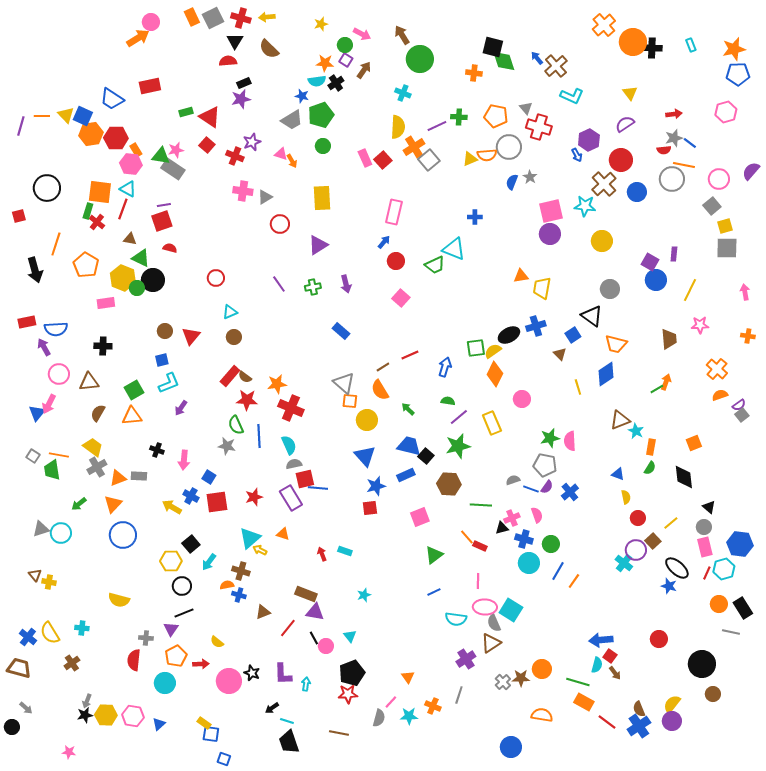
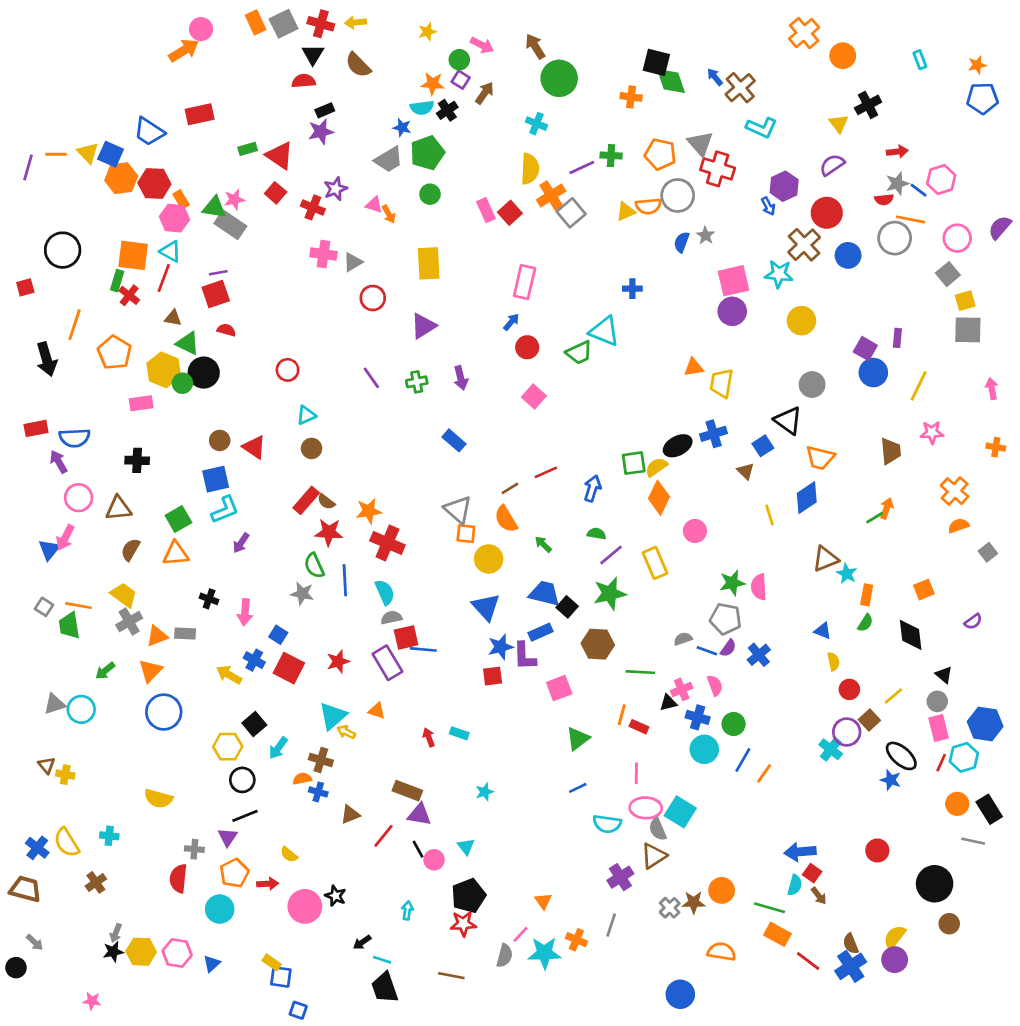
orange circle: (633, 42) -> (843, 56), size x0.7
black cross: (652, 48) -> (868, 105), moved, turned -30
orange star: (734, 49) -> (977, 65), size x0.6
gray triangle: (526, 108) -> (700, 144), size x1.5
pink hexagon: (726, 112) -> (941, 180), moved
red triangle: (191, 336) -> (254, 447), turned -36
blue square: (162, 360) -> (216, 479), size x1.5
purple semicircle: (739, 405) -> (973, 622), moved
red square: (217, 502) -> (289, 668), turned 35
orange line: (467, 537) -> (622, 715), turned 56
purple L-shape: (283, 674) -> (525, 656), moved
cyan star: (409, 716) -> (545, 953), size x1.4

